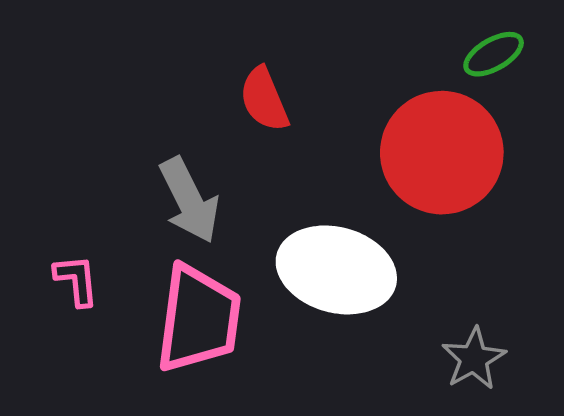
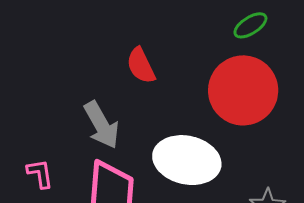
green ellipse: (494, 54) -> (250, 25), moved

